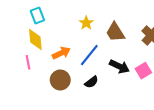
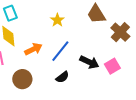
brown trapezoid: (115, 32) -> (96, 14), moved
brown circle: (60, 80) -> (22, 79), moved

